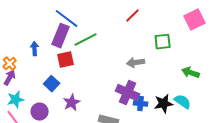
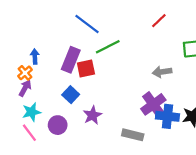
purple rectangle: (61, 36) -> (71, 60), moved
blue arrow: (35, 49) -> (35, 57), moved
purple cross: (128, 93) -> (153, 104), turned 30
blue cross: (141, 104) -> (167, 116), size x1.5

